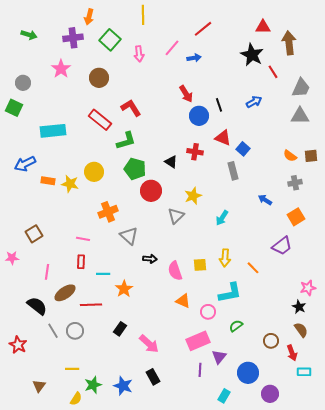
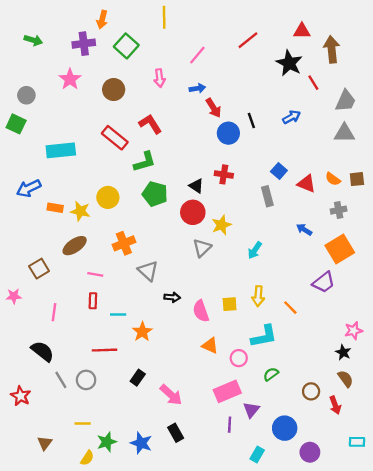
red line: (203, 29) -> (248, 40), moved
pink arrow: (139, 54) -> (160, 78), moved
blue arrow: (194, 58) -> (197, 88), moved
red triangle: (223, 138) -> (306, 184), moved
red circle: (151, 191) -> (193, 212), moved
orange square: (296, 217) -> (340, 249), size x1.4
brown ellipse: (65, 293) -> (75, 246), moved
cyan rectangle: (304, 372) -> (357, 442), moved

